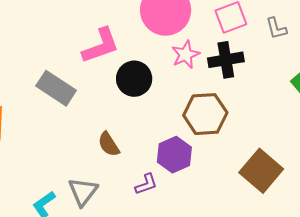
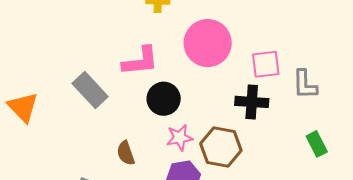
gray L-shape: (276, 28) -> (305, 84), size x1.4
pink star: (185, 55) -> (180, 138), moved

